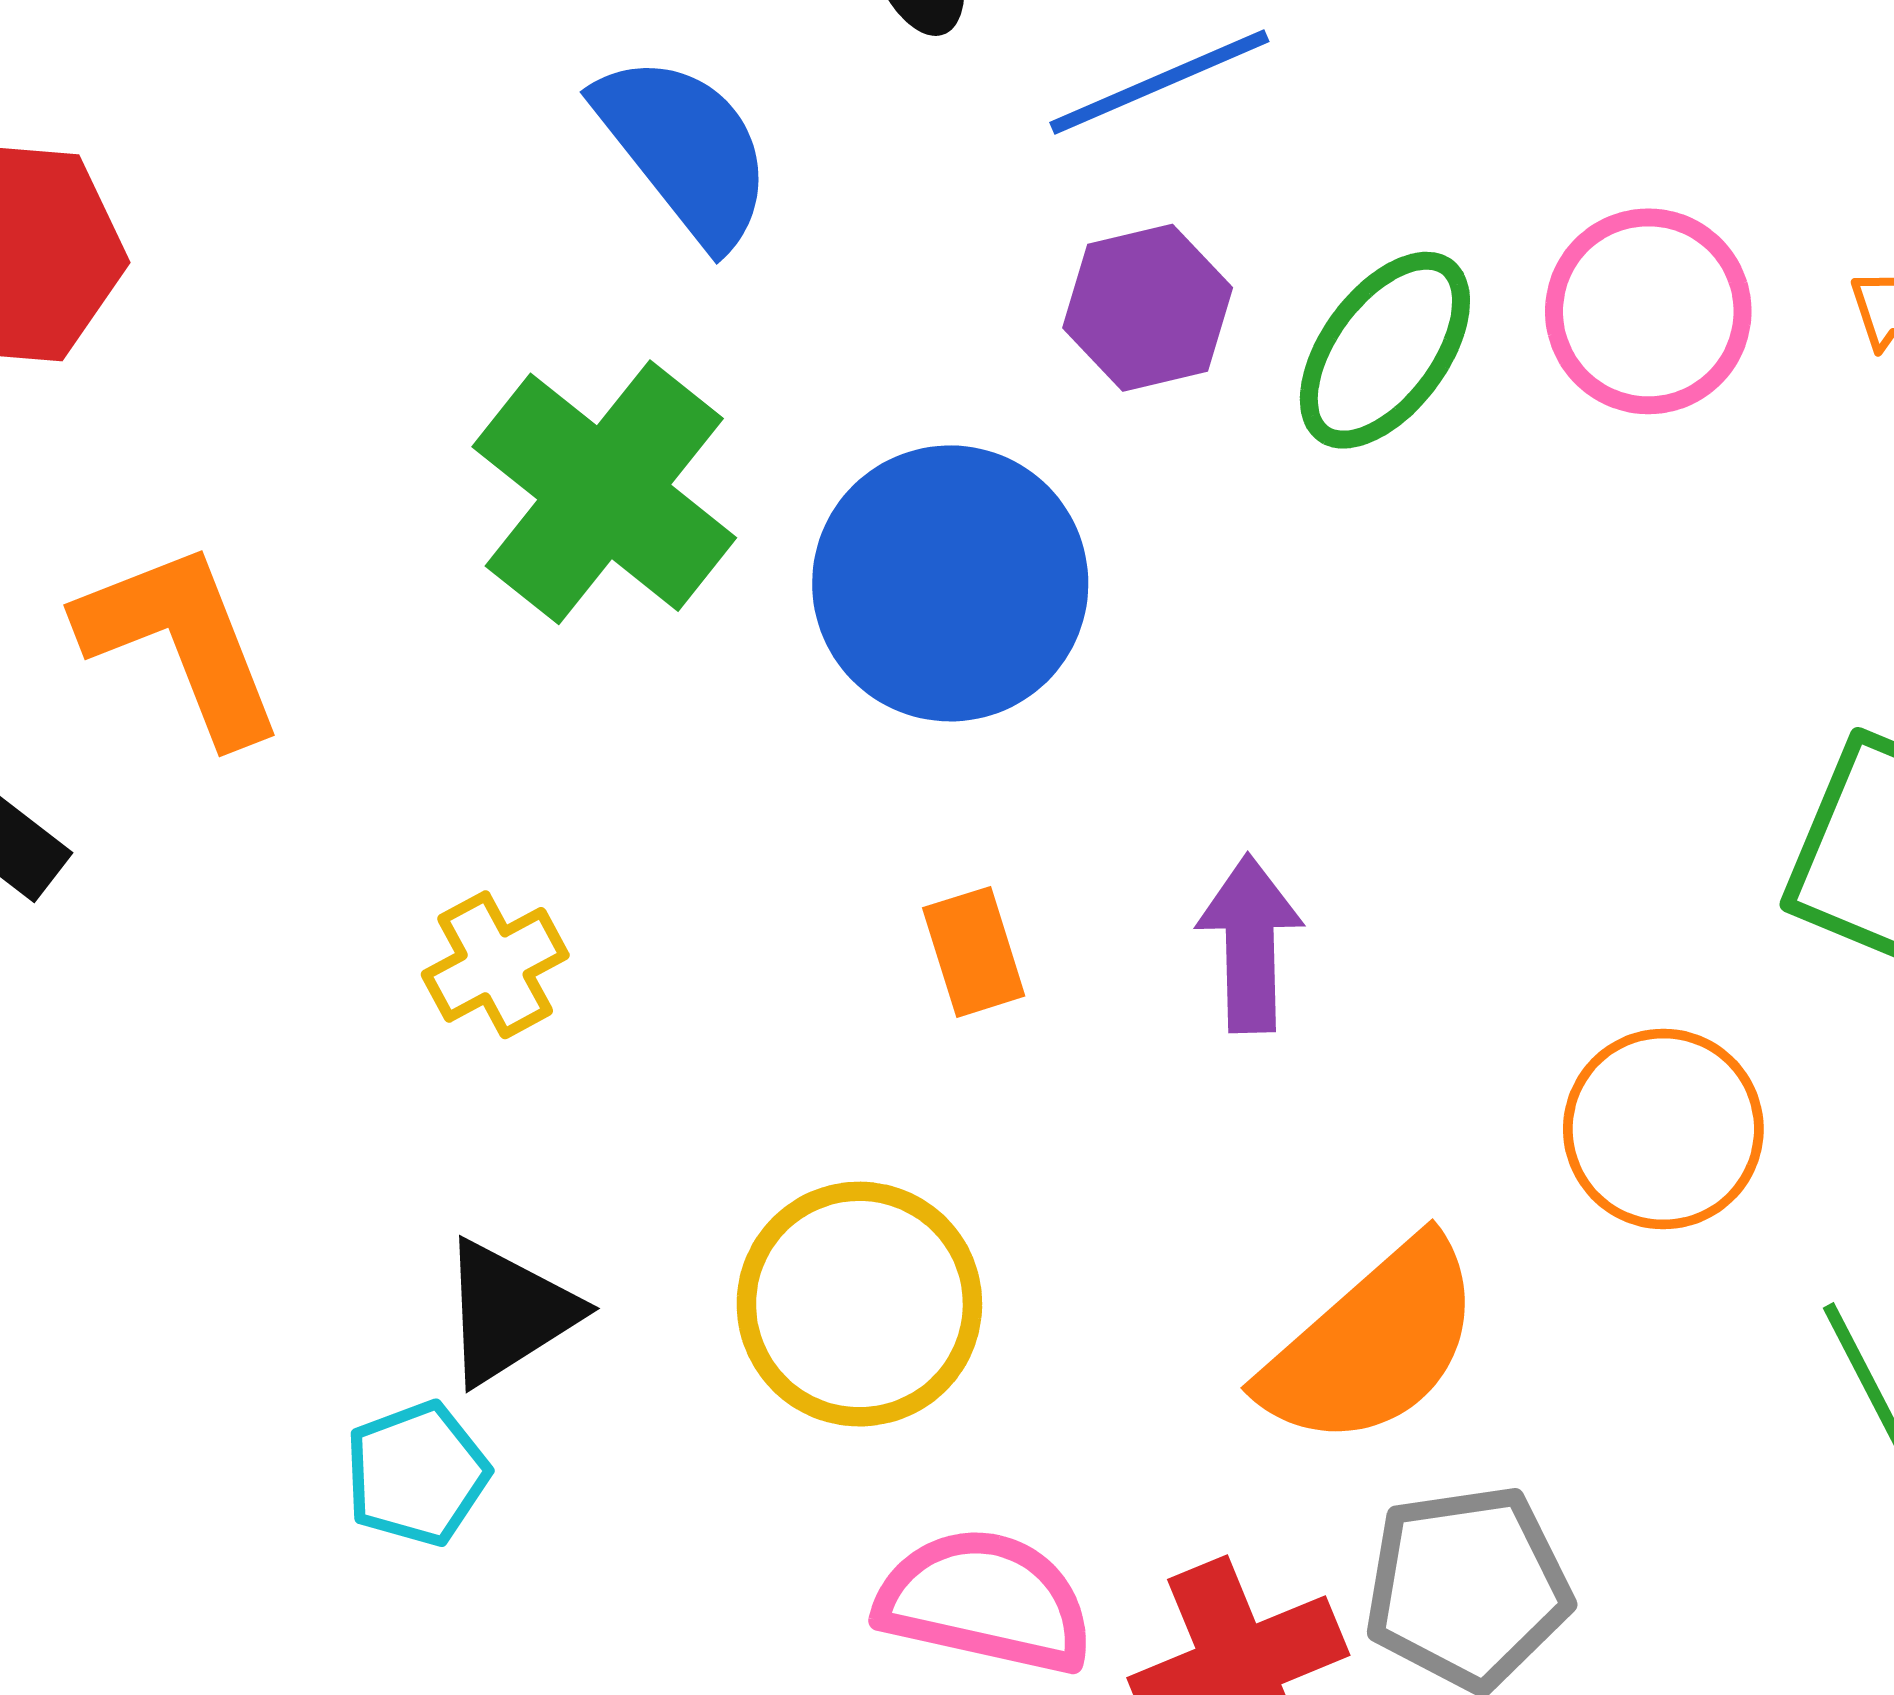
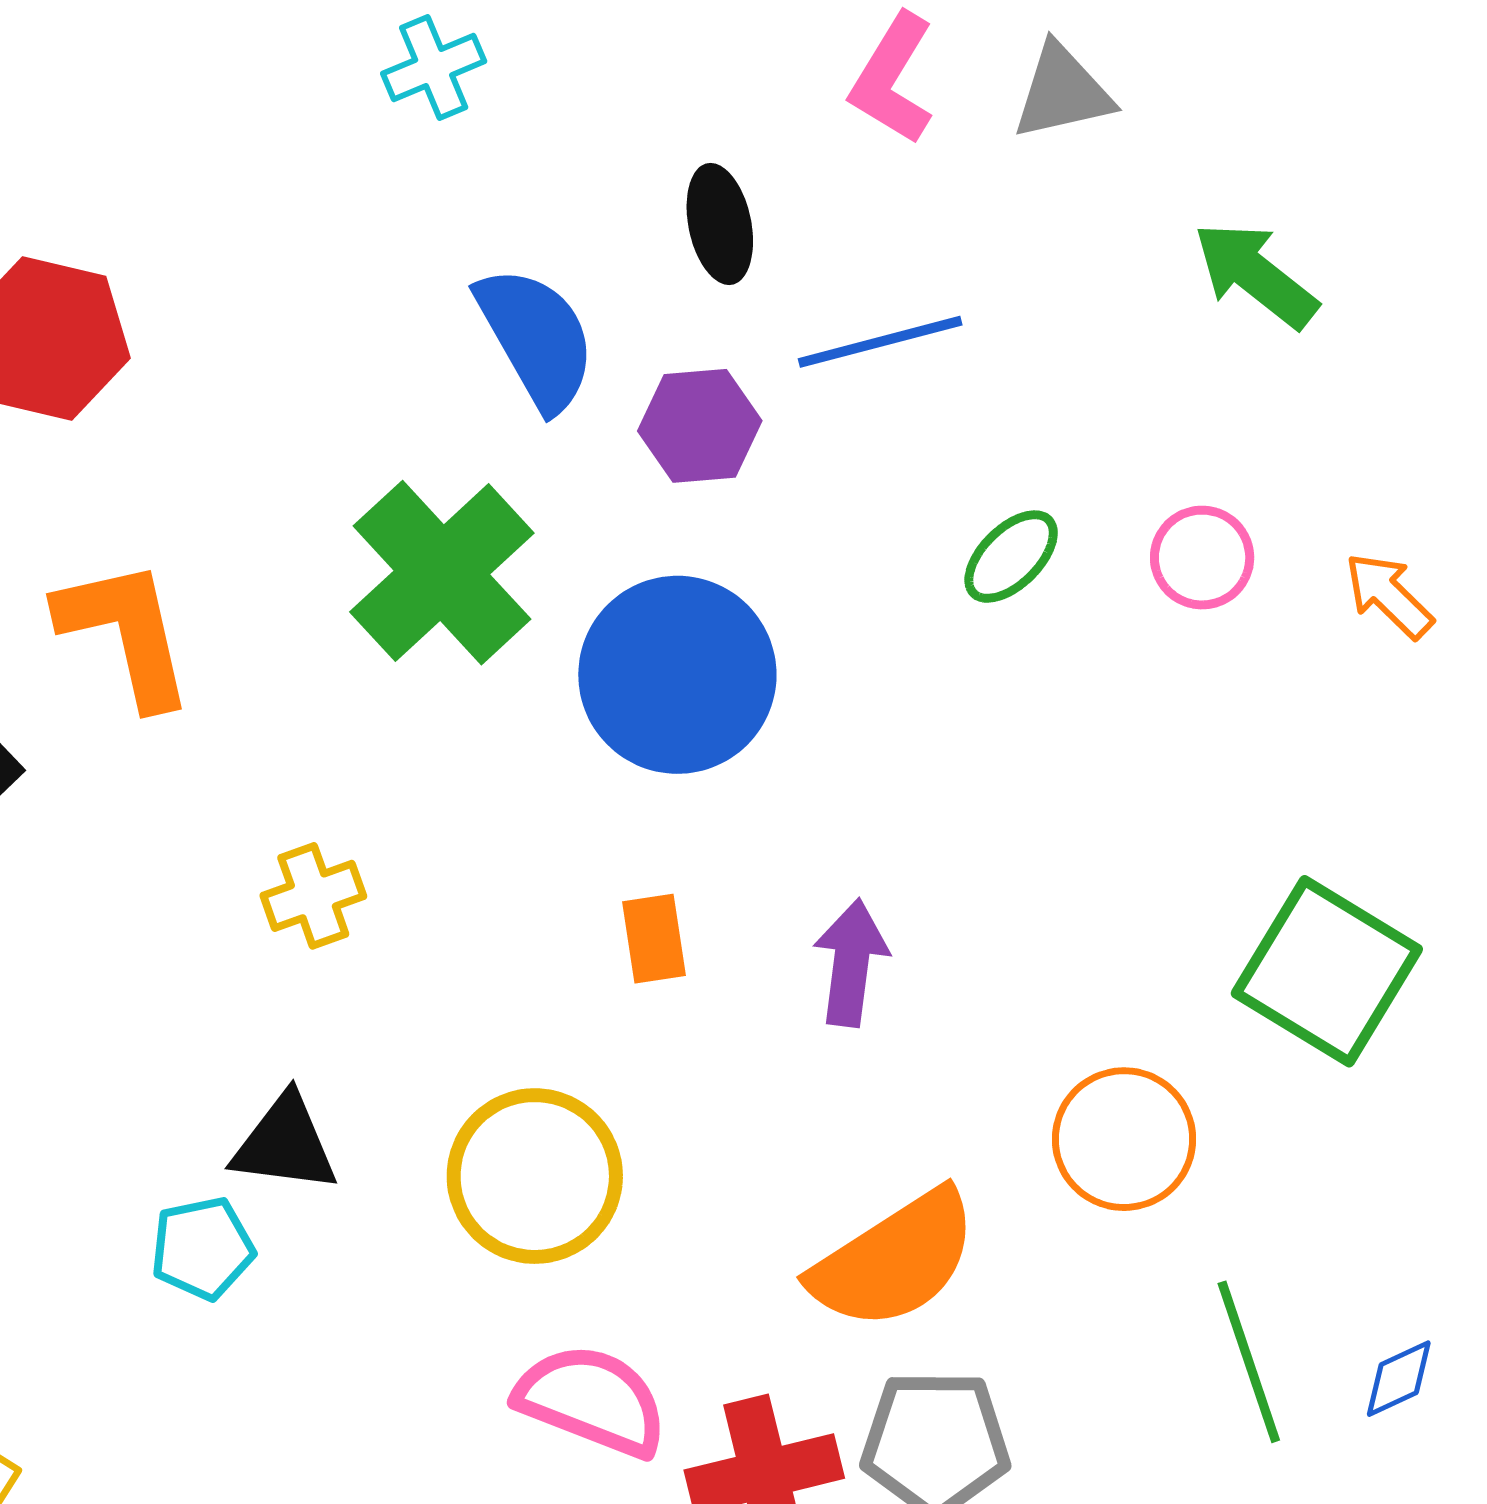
purple hexagon: (1148, 308) -> (700, 426), moved
pink circle: (1648, 311) -> (1202, 558), size x0.7
green ellipse: (1385, 350) -> (1011, 557), size x0.7
black triangle: (508, 1312) -> (285, 1144), turned 31

